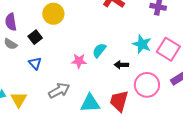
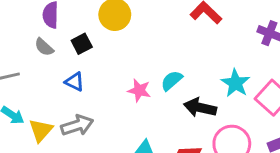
blue triangle: (35, 63) -> (75, 82), turned -32
black arrow: (121, 65) -> (200, 108), size x1.5
gray arrow: (59, 91) -> (77, 125), moved

